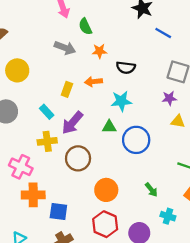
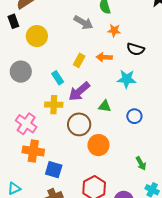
green triangle: (109, 127) -> (105, 106), moved
blue circle: (136, 140) -> (134, 116), size x0.6
orange circle: (106, 190) -> (98, 145), moved

